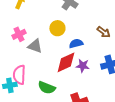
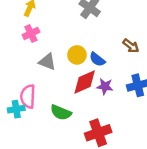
yellow circle: (57, 28) -> (77, 55), moved
pink cross: (19, 34) -> (31, 33), moved
blue semicircle: (76, 43) -> (97, 59), turned -128

